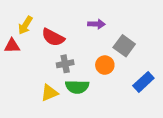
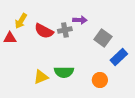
gray cross: (65, 64) -> (65, 30), moved
orange circle: (105, 65) -> (100, 80), moved
blue rectangle: (143, 82) -> (119, 57), moved

